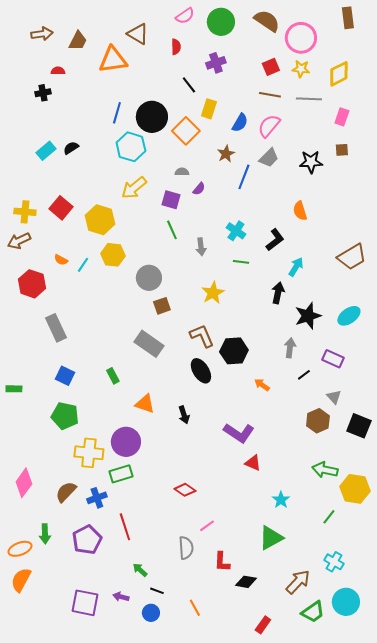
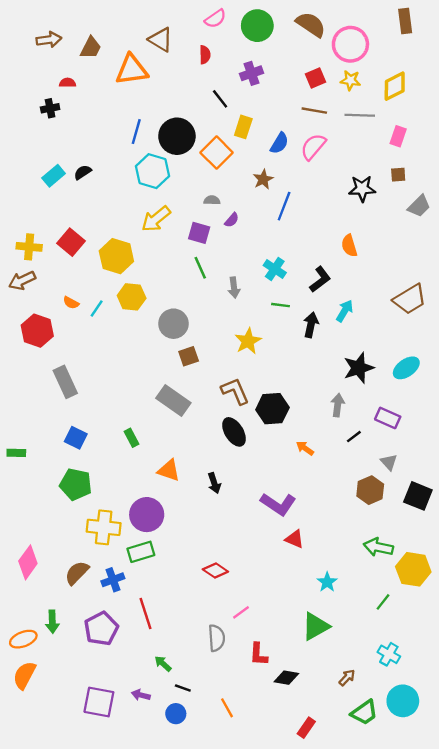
gray trapezoid: (269, 158) -> (419, 206), moved
black arrow: (278, 293) -> (311, 325), moved
brown arrow: (298, 582) -> (347, 678), size x0.6

